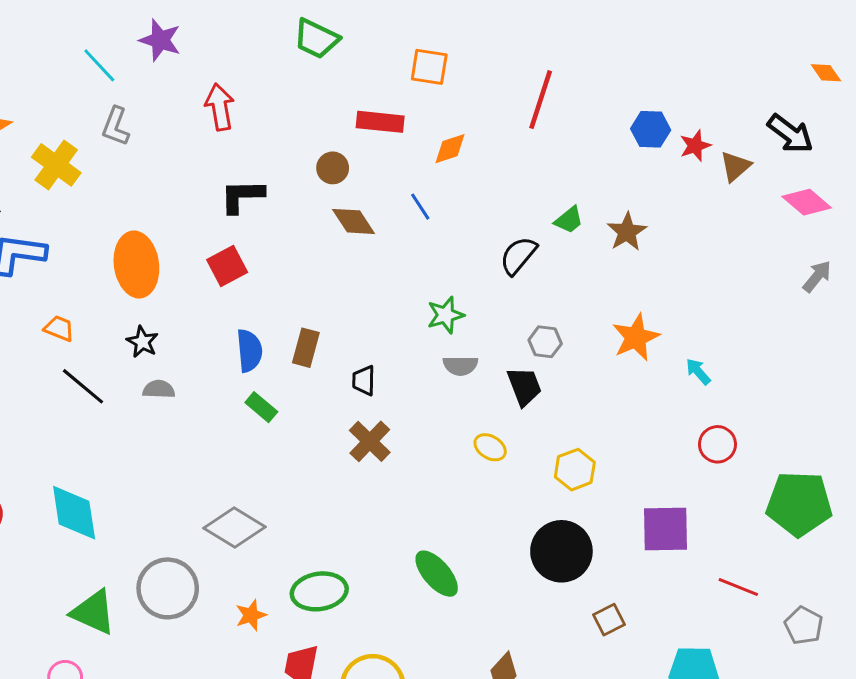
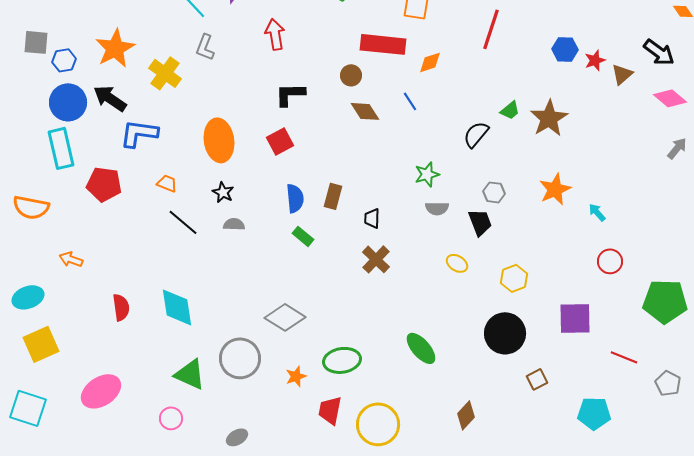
red rectangle: (380, 122) -> (383, 44), size x1.4
brown star: (627, 232) -> (549, 118), size x1.4

